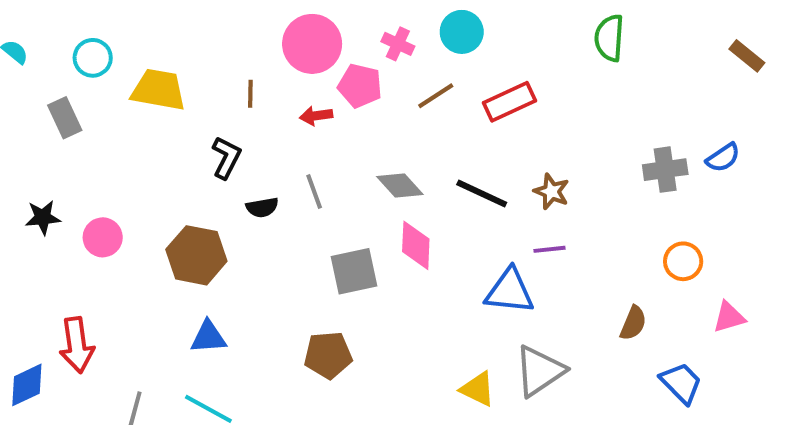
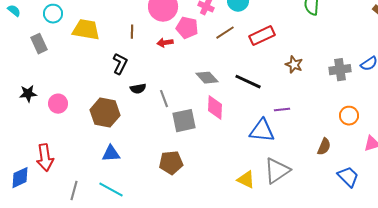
gray line: (314, 191) -> (164, 99), moved
brown star: (551, 191) -> (294, 65), moved

